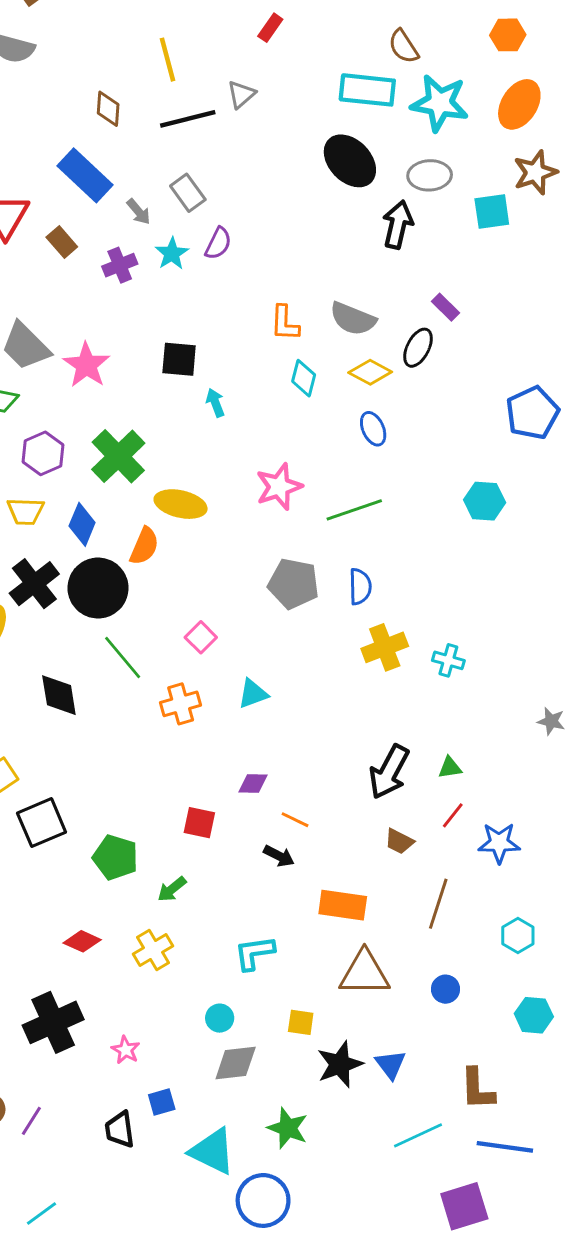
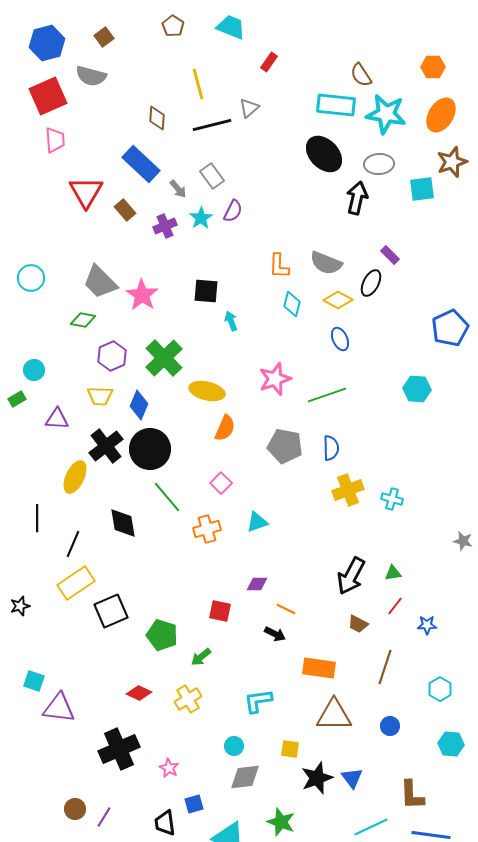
orange semicircle: (144, 546) -> (225, 428), moved
blue star: (499, 843) -> (427, 625), size x0.7

